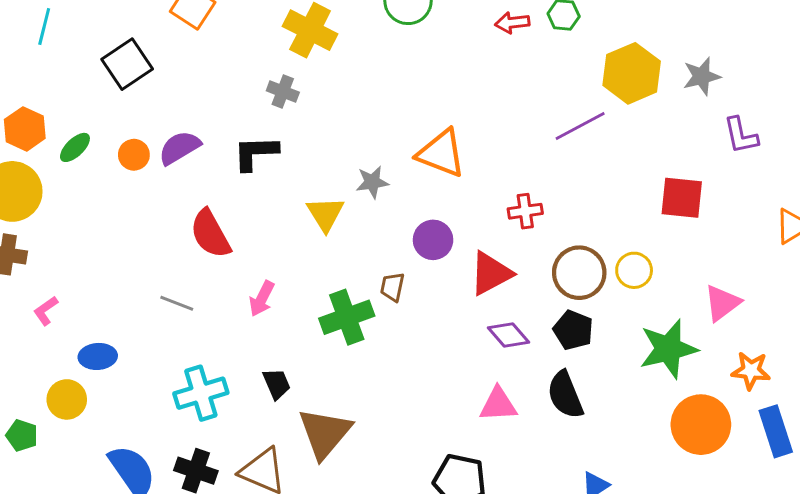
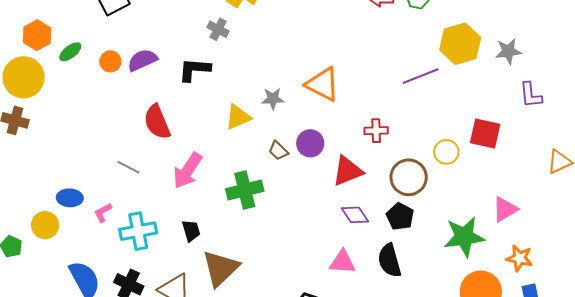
yellow triangle: (325, 214) -> (238, 117), turned 32
yellow circle: (634, 270) -> (446, 152), moved
brown trapezoid: (392, 287) -> (278, 151), moved, turned -65
pink arrow: (262, 299) -> (188, 171), size x1.5
pink L-shape: (46, 311) -> (103, 213), moved

